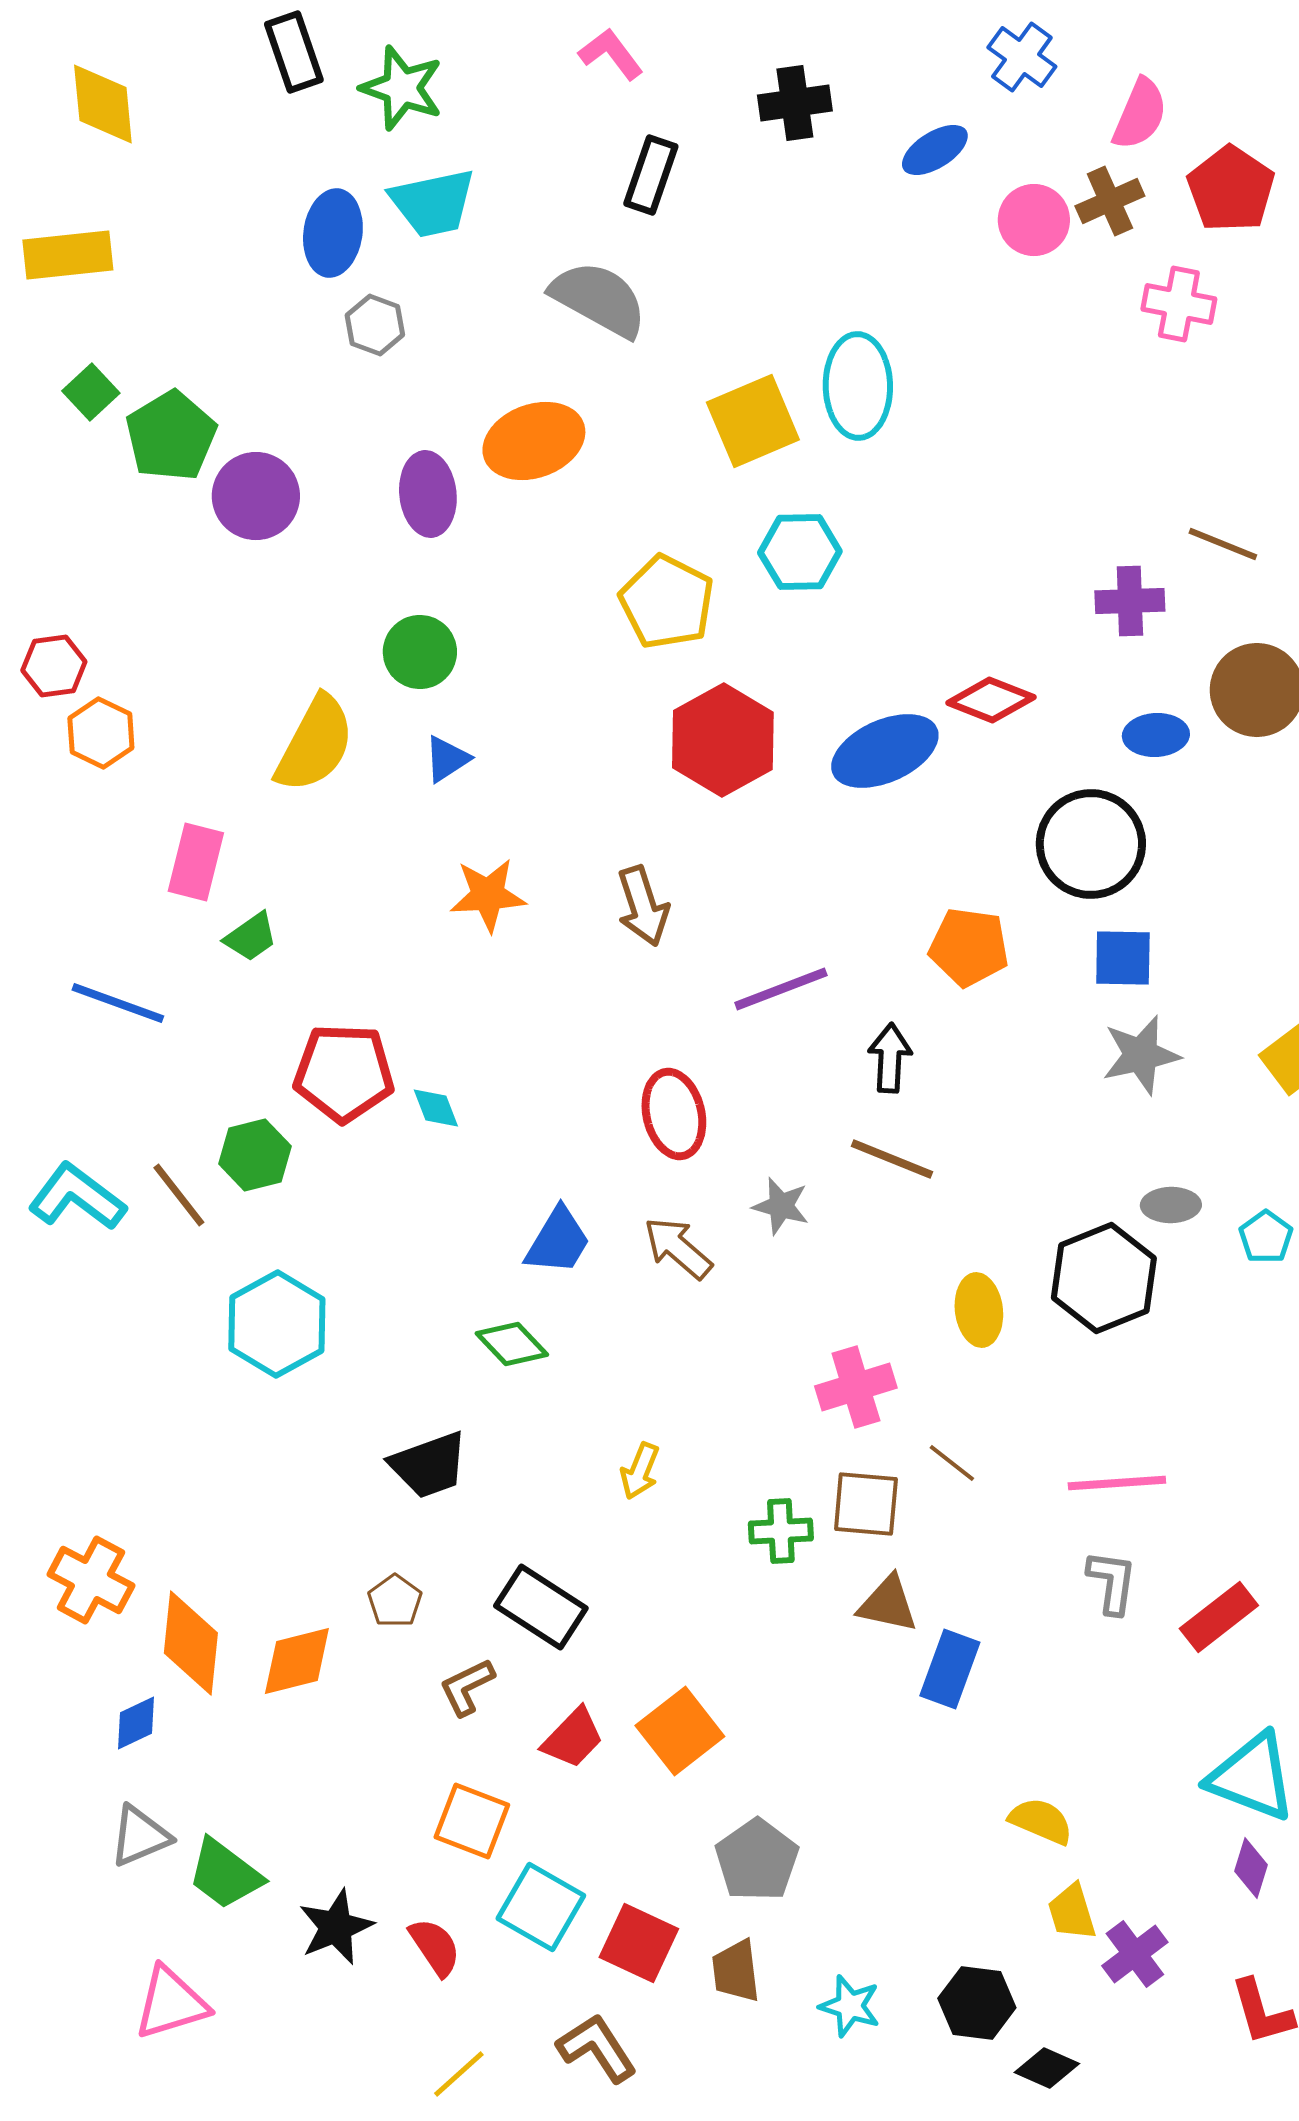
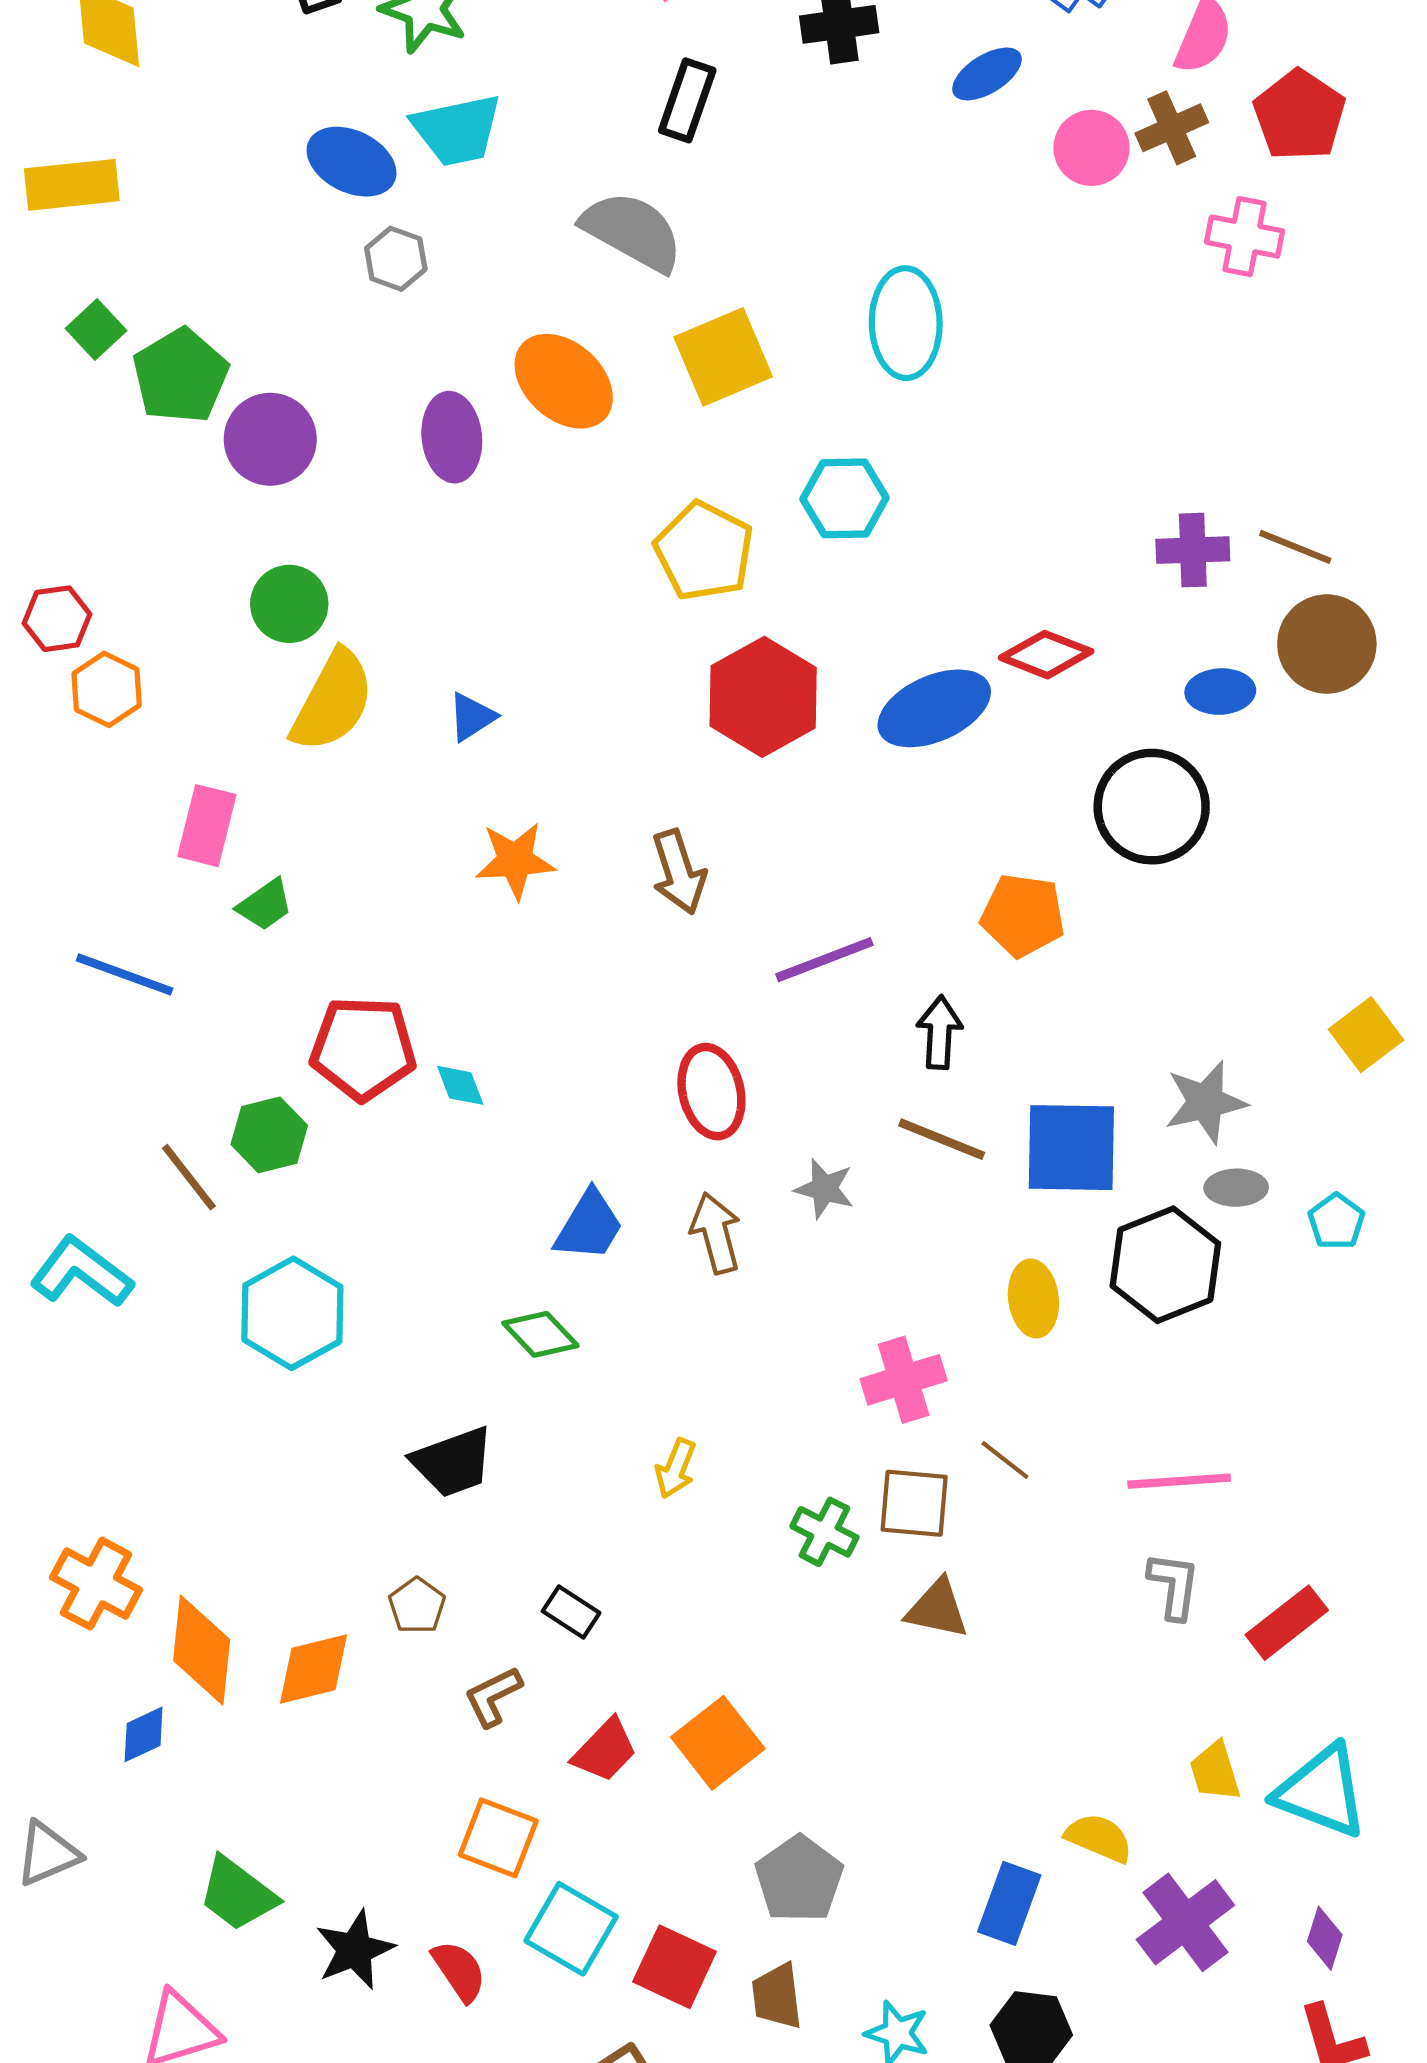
blue ellipse: (333, 233) -> (352, 162), turned -72
yellow square: (753, 421) -> (723, 357), moved
orange ellipse: (534, 441) -> (564, 381), turned 62
brown line: (1223, 544) -> (1295, 547), moved
green circle: (420, 652) -> (289, 604), moved
blue square: (1123, 958) -> (1071, 1148), moved, size x1.5
gray star: (1141, 1055) -> (1205, 1102), moved
cyan L-shape: (77, 1197) -> (81, 1272), moved
brown arrow: (678, 1248) -> (716, 1233), turned 34
green cross: (781, 1531) -> (824, 1532), turned 30
black rectangle: (541, 1607) -> (571, 1612), size x0.6
blue rectangle: (950, 1669) -> (1009, 1903), moved
gray triangle: (140, 1836) -> (48, 1854), moved
purple diamond: (1251, 1868) -> (1325, 1938), moved
yellow trapezoid: (1072, 1912) -> (1215, 1771), moved
purple cross: (1135, 1954) -> (1185, 1922), moved, size x1.4

